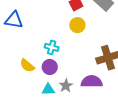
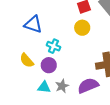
blue triangle: (14, 20) -> (33, 24), moved
purple semicircle: (92, 82) -> (88, 86), turned -30

